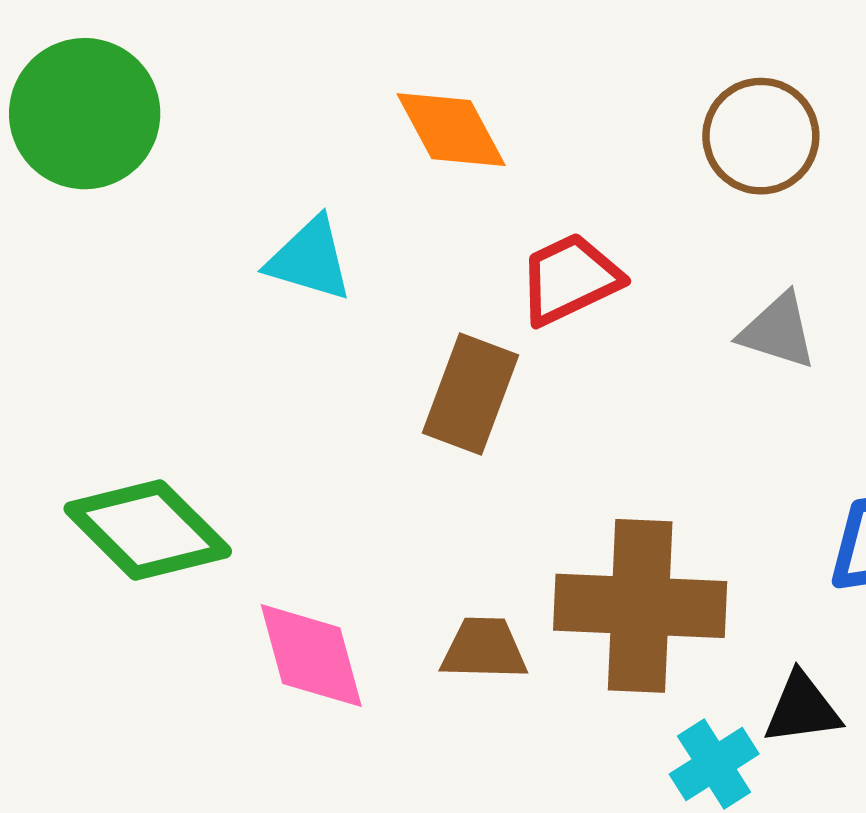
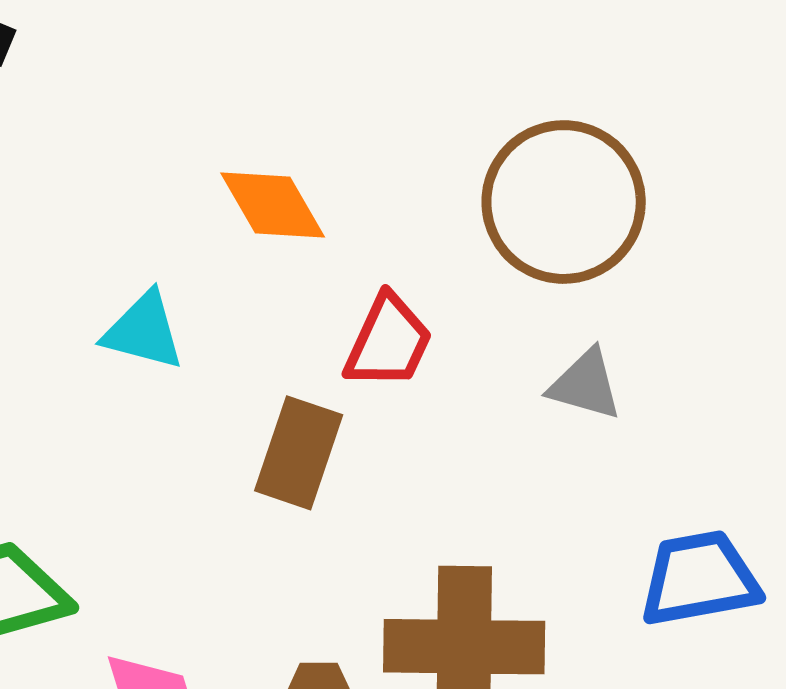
brown circle: (761, 136) -> (564, 202), size x1.5
red trapezoid: (570, 279) -> (388, 342), turned 142

